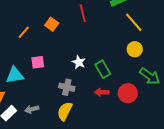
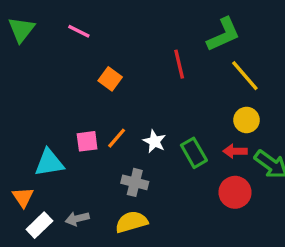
red line: (83, 13) -> (179, 64), moved
orange line: (24, 32) -> (117, 138), moved
red arrow: (102, 92) -> (235, 151), moved
yellow semicircle: (65, 111) -> (131, 222), turned 48

